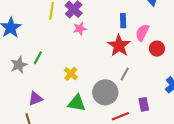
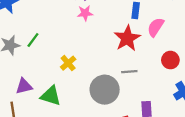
red circle: (157, 49) -> (170, 60), moved
gray line: (125, 74) -> (129, 72), turned 48
green triangle: (77, 103) -> (51, 96), moved

